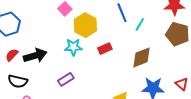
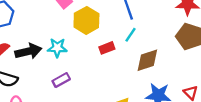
cyan line: (140, 24) -> (131, 35), moved
cyan star: (73, 47) -> (57, 48), moved

